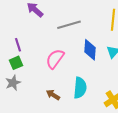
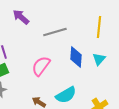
cyan semicircle: (80, 88) -> (66, 95), turned 55

